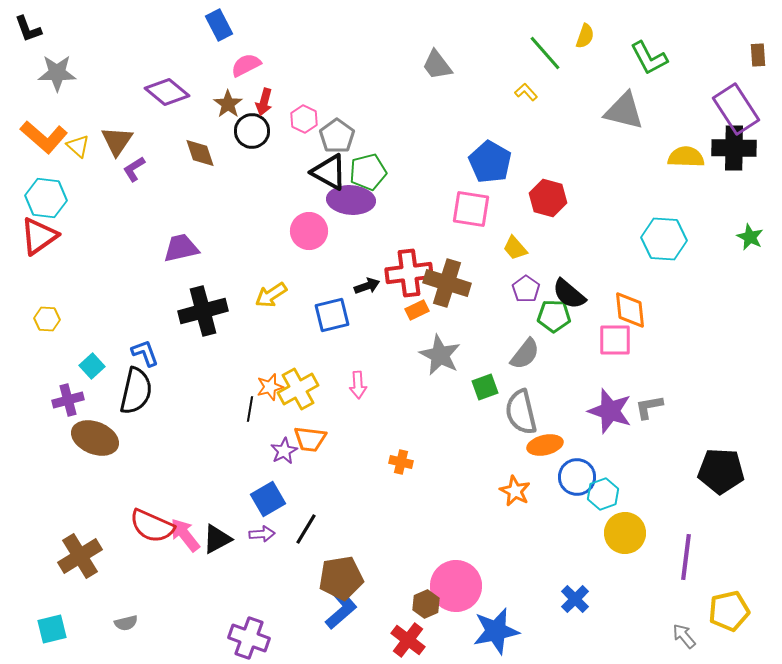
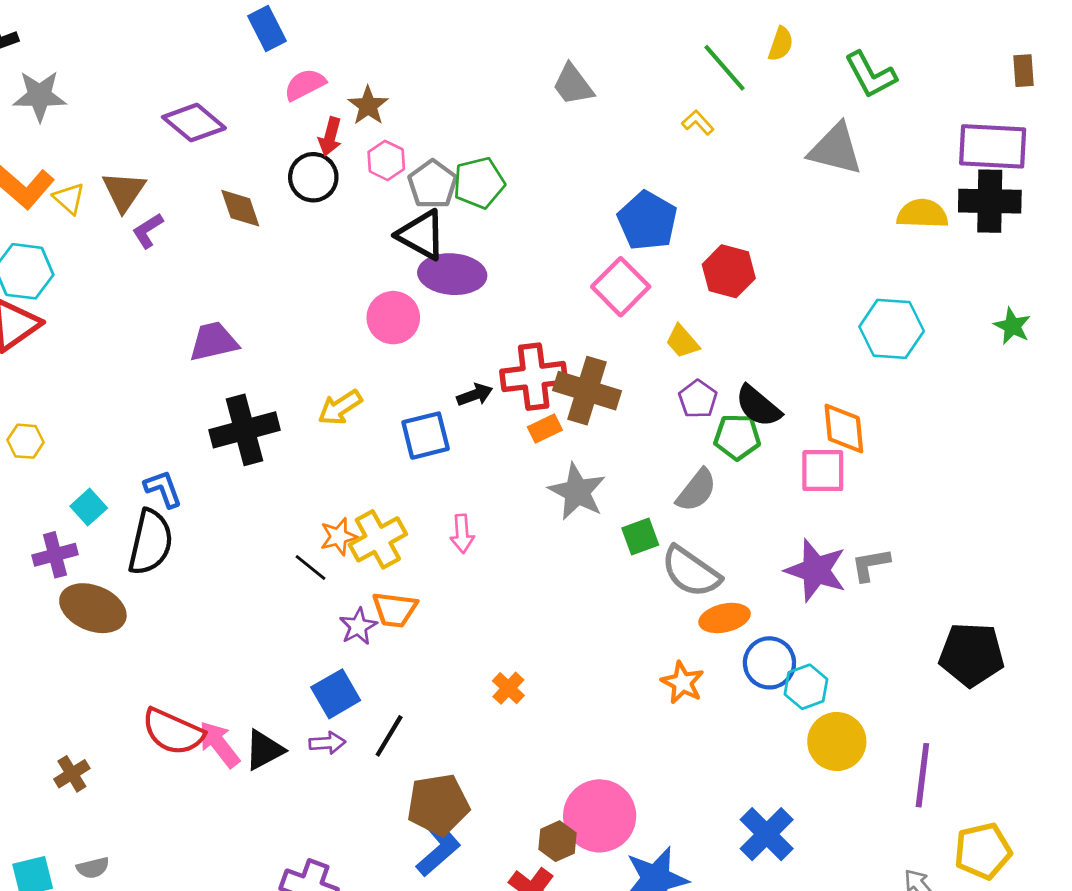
brown star: (228, 104) -> (368, 106), moved
purple rectangle: (736, 109) -> (993, 146), turned -54
green pentagon: (368, 172) -> (479, 183), moved
pink square: (471, 209) -> (621, 287), turned 36
black line: (250, 409) -> (310, 567), turned -60
gray semicircle: (521, 412) -> (691, 572), turned -42
orange cross: (401, 462) -> (508, 688), moved, turned 30
brown cross: (80, 556) -> (72, 774), size x0.6
blue cross: (575, 599) -> (767, 834), size x1.4
gray semicircle: (126, 623) -> (93, 868), moved

